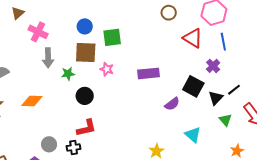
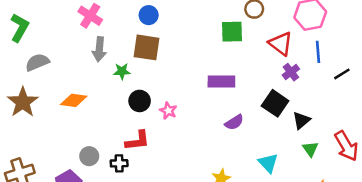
green square: (112, 37) -> (232, 32), moved
purple cross: (213, 66) -> (291, 72), moved
pink star: (107, 69) -> (168, 111), moved
black line: (234, 90) -> (342, 74), moved
purple semicircle: (172, 104) -> (234, 122), moved

